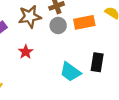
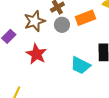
red star: (26, 52) -> (36, 54), size x1.5

